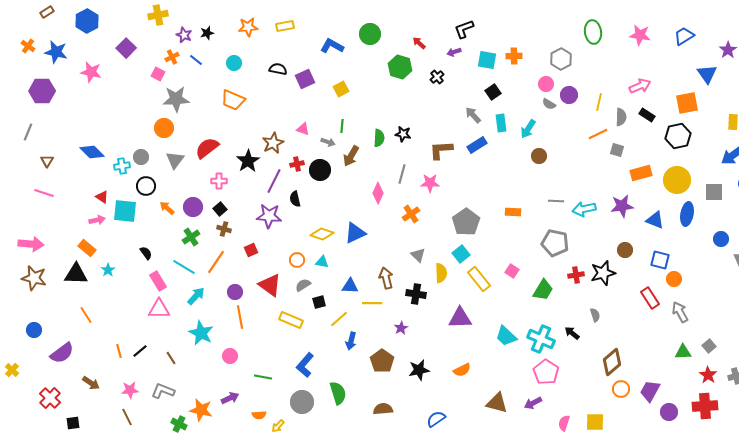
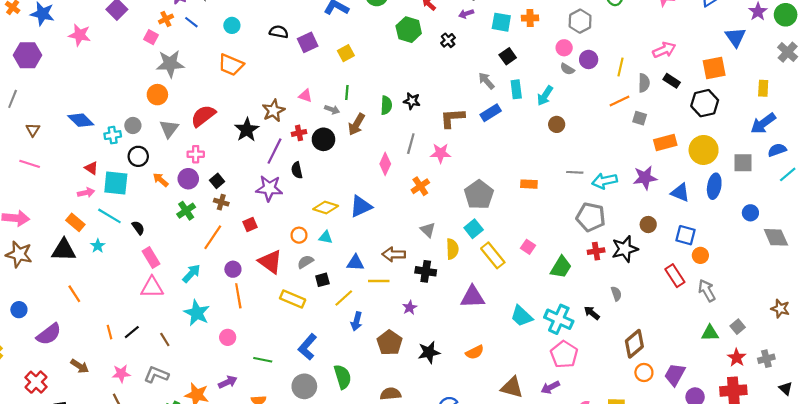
pink cross: (219, 181) -> (196, 154), moved
gray pentagon: (555, 243) -> (591, 217), moved
cyan line: (184, 267) -> (109, 216), moved
brown arrow: (386, 278) -> (394, 254), turned -75

